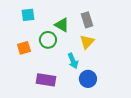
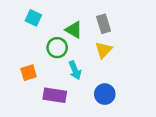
cyan square: (28, 15) -> (33, 18), turned 32
orange square: (24, 48) -> (29, 73), moved
cyan arrow: (73, 61) -> (75, 70), moved

